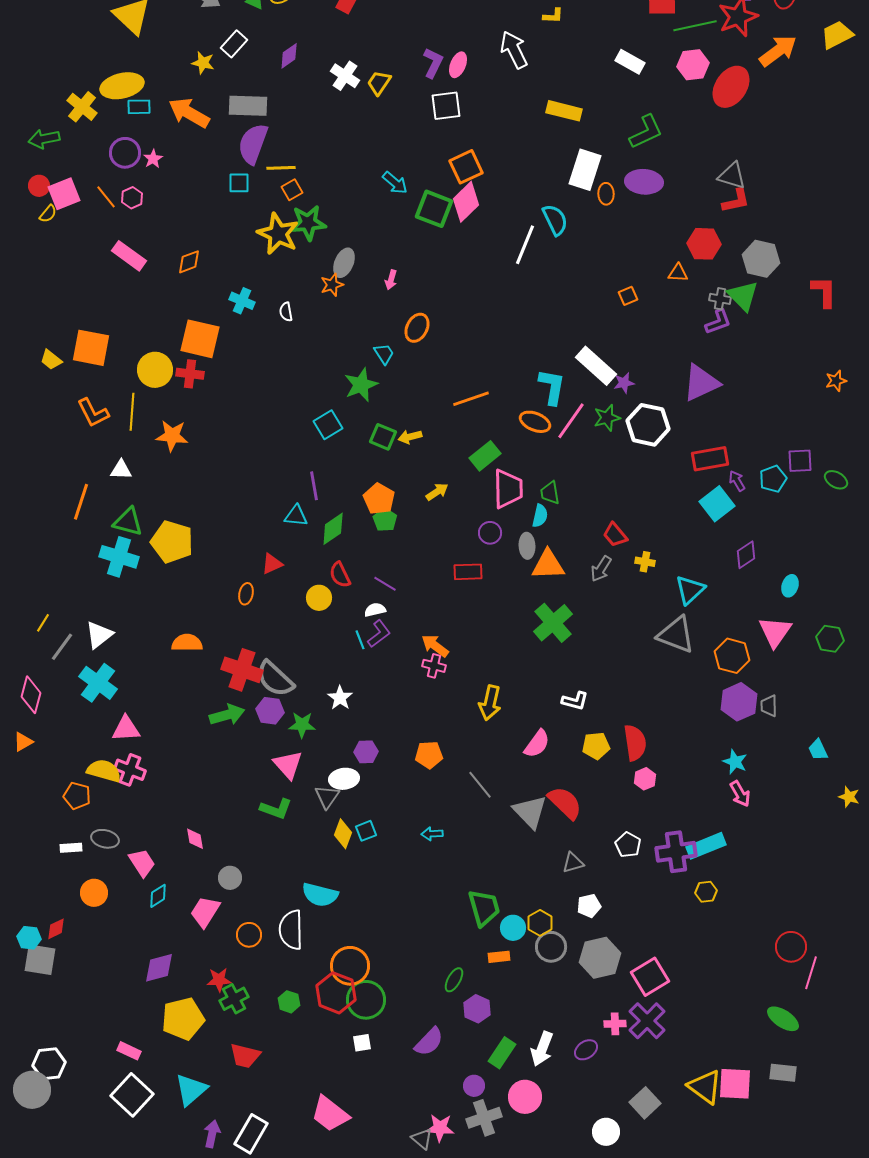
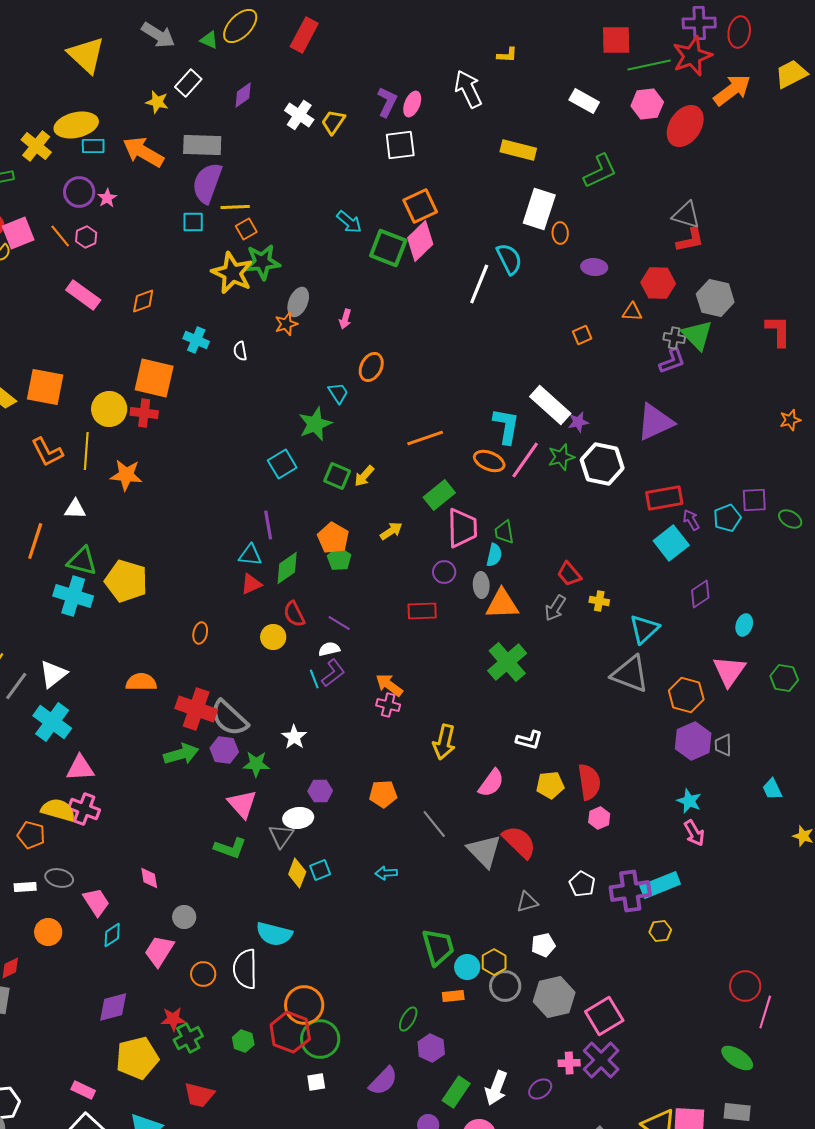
purple ellipse: (644, 182) -> (594, 267), moved, size x0.7
yellow arrow: (410, 437) -> (364, 476), turned -35
red triangle: (272, 564) -> (251, 584), moved

